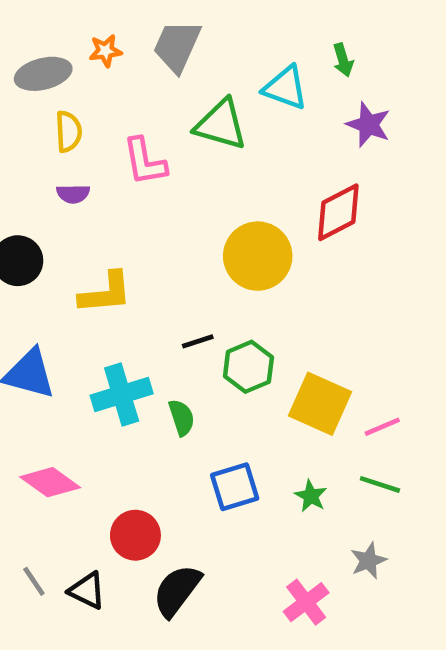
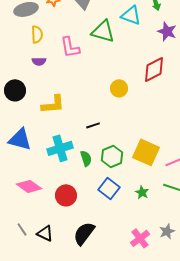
yellow circle: (258, 256) -> (119, 88), size x0.6
green hexagon: (248, 367) -> (112, 156), moved
blue square: (235, 487) -> (109, 188), turned -35
red circle: (135, 535) -> (66, 195), moved
gray star: (368, 561) -> (167, 231), moved

